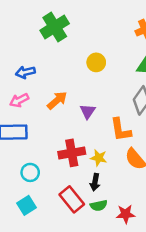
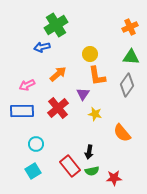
blue arrow: (25, 72) -> (42, 47), moved
orange arrow: (57, 100) -> (58, 74), moved
orange L-shape: (121, 130) -> (97, 76), moved
red cross: (72, 153) -> (58, 108), moved, turned -30
yellow star: (99, 158) -> (95, 114), moved

